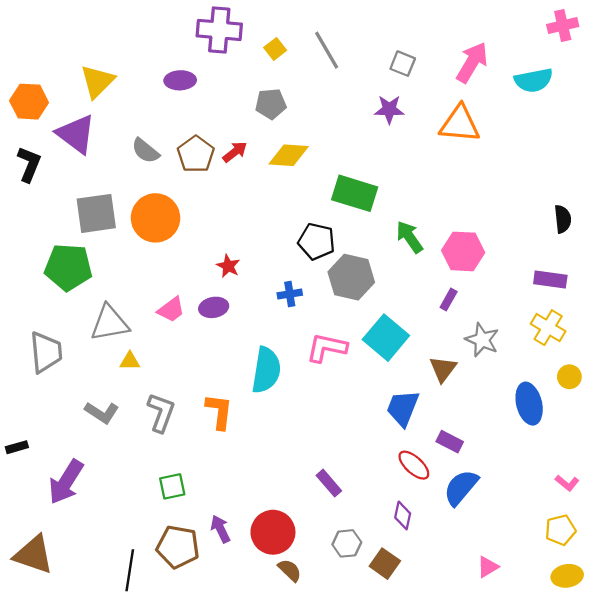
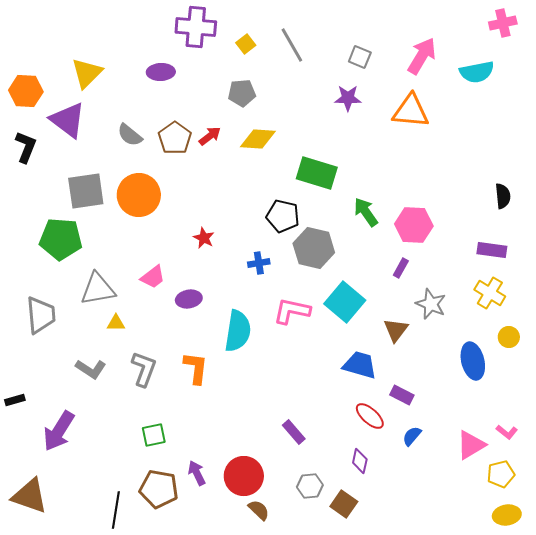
purple ellipse: (214, 307) -> (189, 299), moved
blue trapezoid: (403, 408) -> (360, 365), turned 84
blue semicircle: (461, 487) -> (412, 436), size x0.6
pink triangle: (488, 567) -> (471, 445), moved, size x1.5

